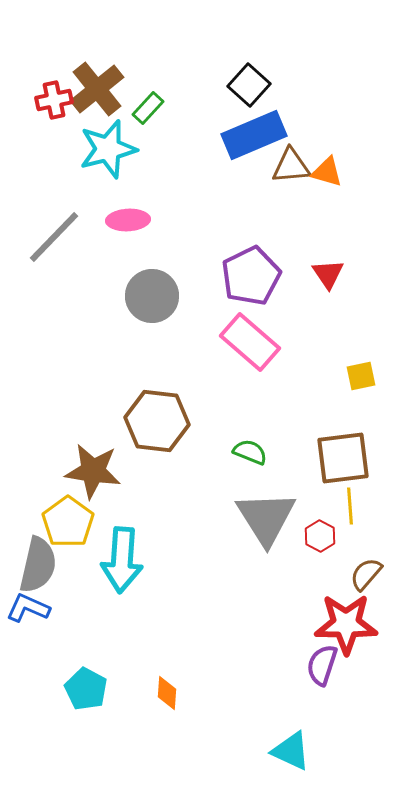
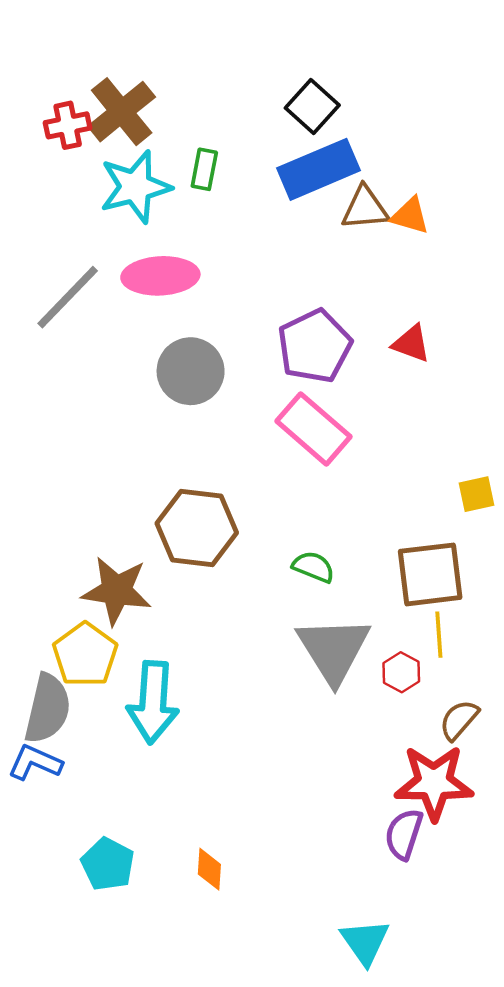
green rectangle: (148, 108) -> (204, 169), moved, turned -32
pink ellipse: (128, 220) -> (160, 276), size x1.4
red triangle: (328, 274) -> (411, 344), turned -36
yellow square: (361, 376) -> (477, 494), moved
cyan triangle: (291, 751) -> (365, 942), turned 30

